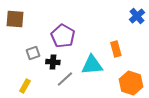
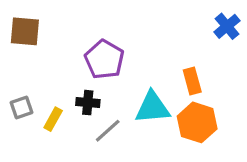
gray square: (33, 53) -> (22, 108), moved
orange hexagon: (131, 83) -> (197, 122), moved
yellow rectangle: (25, 86) -> (53, 119), moved

